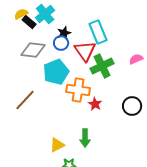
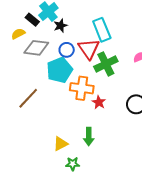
yellow semicircle: (21, 14) -> (18, 34), moved
black star: (64, 33) -> (61, 26), moved
blue circle: (61, 43) -> (67, 50), moved

